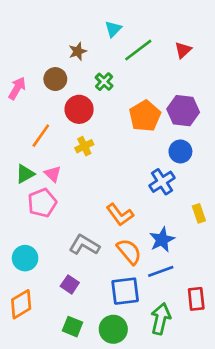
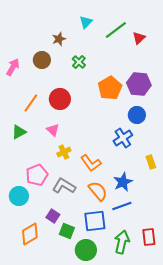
green line: (138, 50) -> (116, 30), moved
red circle: (79, 109) -> (60, 99), moved
yellow cross: (84, 146) -> (64, 152), moved
pink triangle: (53, 174) -> (53, 130), moved
pink pentagon: (42, 203) -> (37, 175), moved
red rectangle: (196, 299) -> (149, 237), moved
orange diamond: (21, 304) -> (30, 234), moved
green square: (72, 327) -> (67, 231), moved

